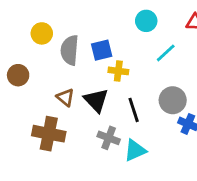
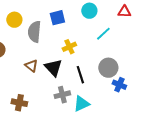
blue square: (102, 50) -> (57, 18), moved
yellow cross: (118, 71) -> (69, 47), turned -32
brown cross: (49, 134) -> (19, 103), moved, size x0.7
gray cross: (109, 138) -> (62, 95), turned -35

